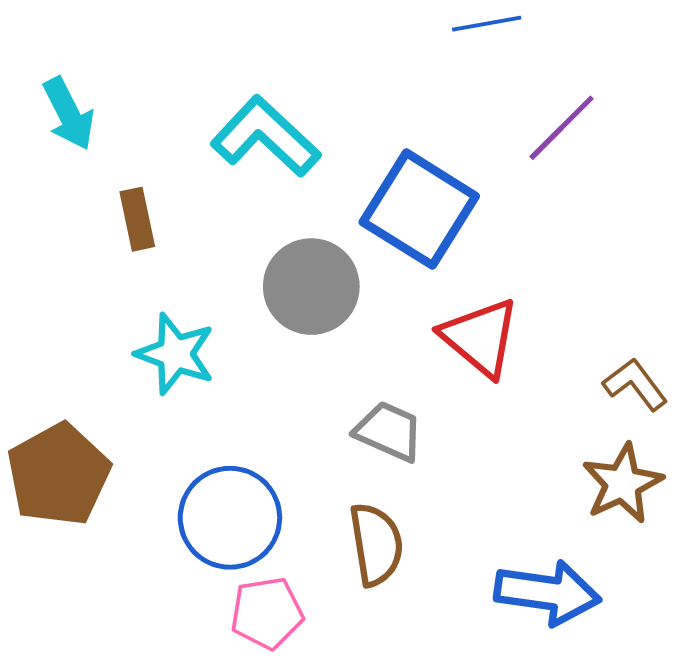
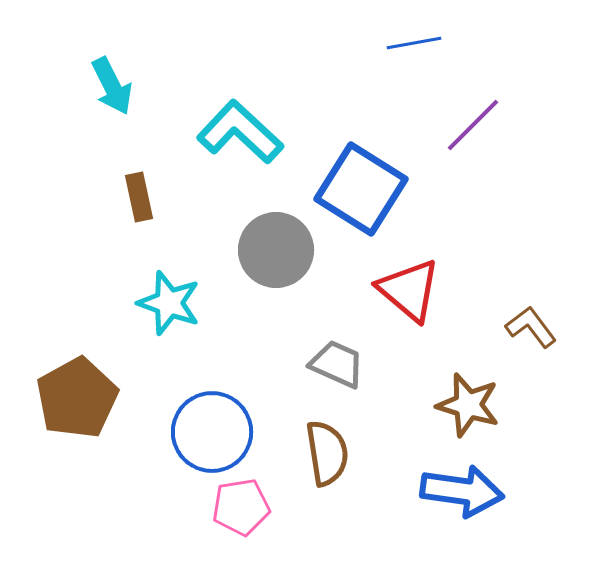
cyan arrow: (69, 114) -> (112, 86), moved
brown star: (623, 483) -> (468, 405), moved, turned -30

